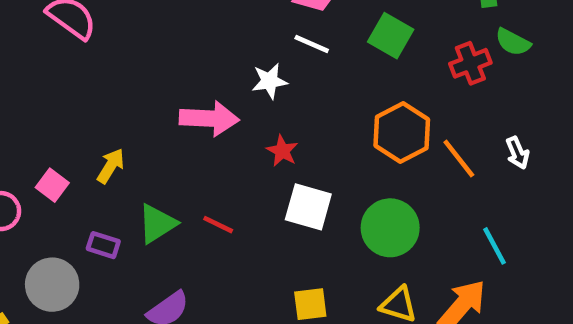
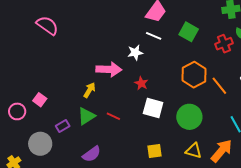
yellow arrow: (111, 166) -> (89, 90), moved
purple rectangle: (103, 245) -> (63, 126), turned -48

